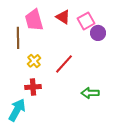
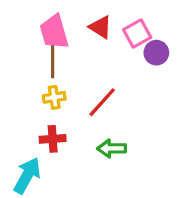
brown line: (18, 38) -> (53, 61), moved
yellow cross: (34, 61) -> (54, 97), turned 32
green arrow: (90, 93) -> (112, 148), moved

